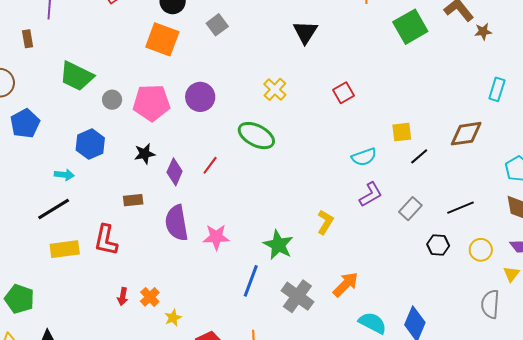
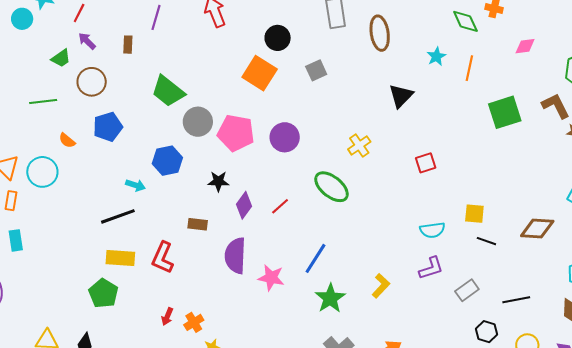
gray circle: (112, 100) -> (198, 122), size x1.5
black line: (419, 156) -> (486, 241), turned 48
blue line: (251, 281) -> (316, 258), moved
green pentagon: (19, 299) -> (103, 293), moved

